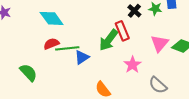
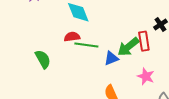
blue triangle: (82, 57) -> (111, 58), moved
pink star: (132, 65) -> (146, 76), turned -30

